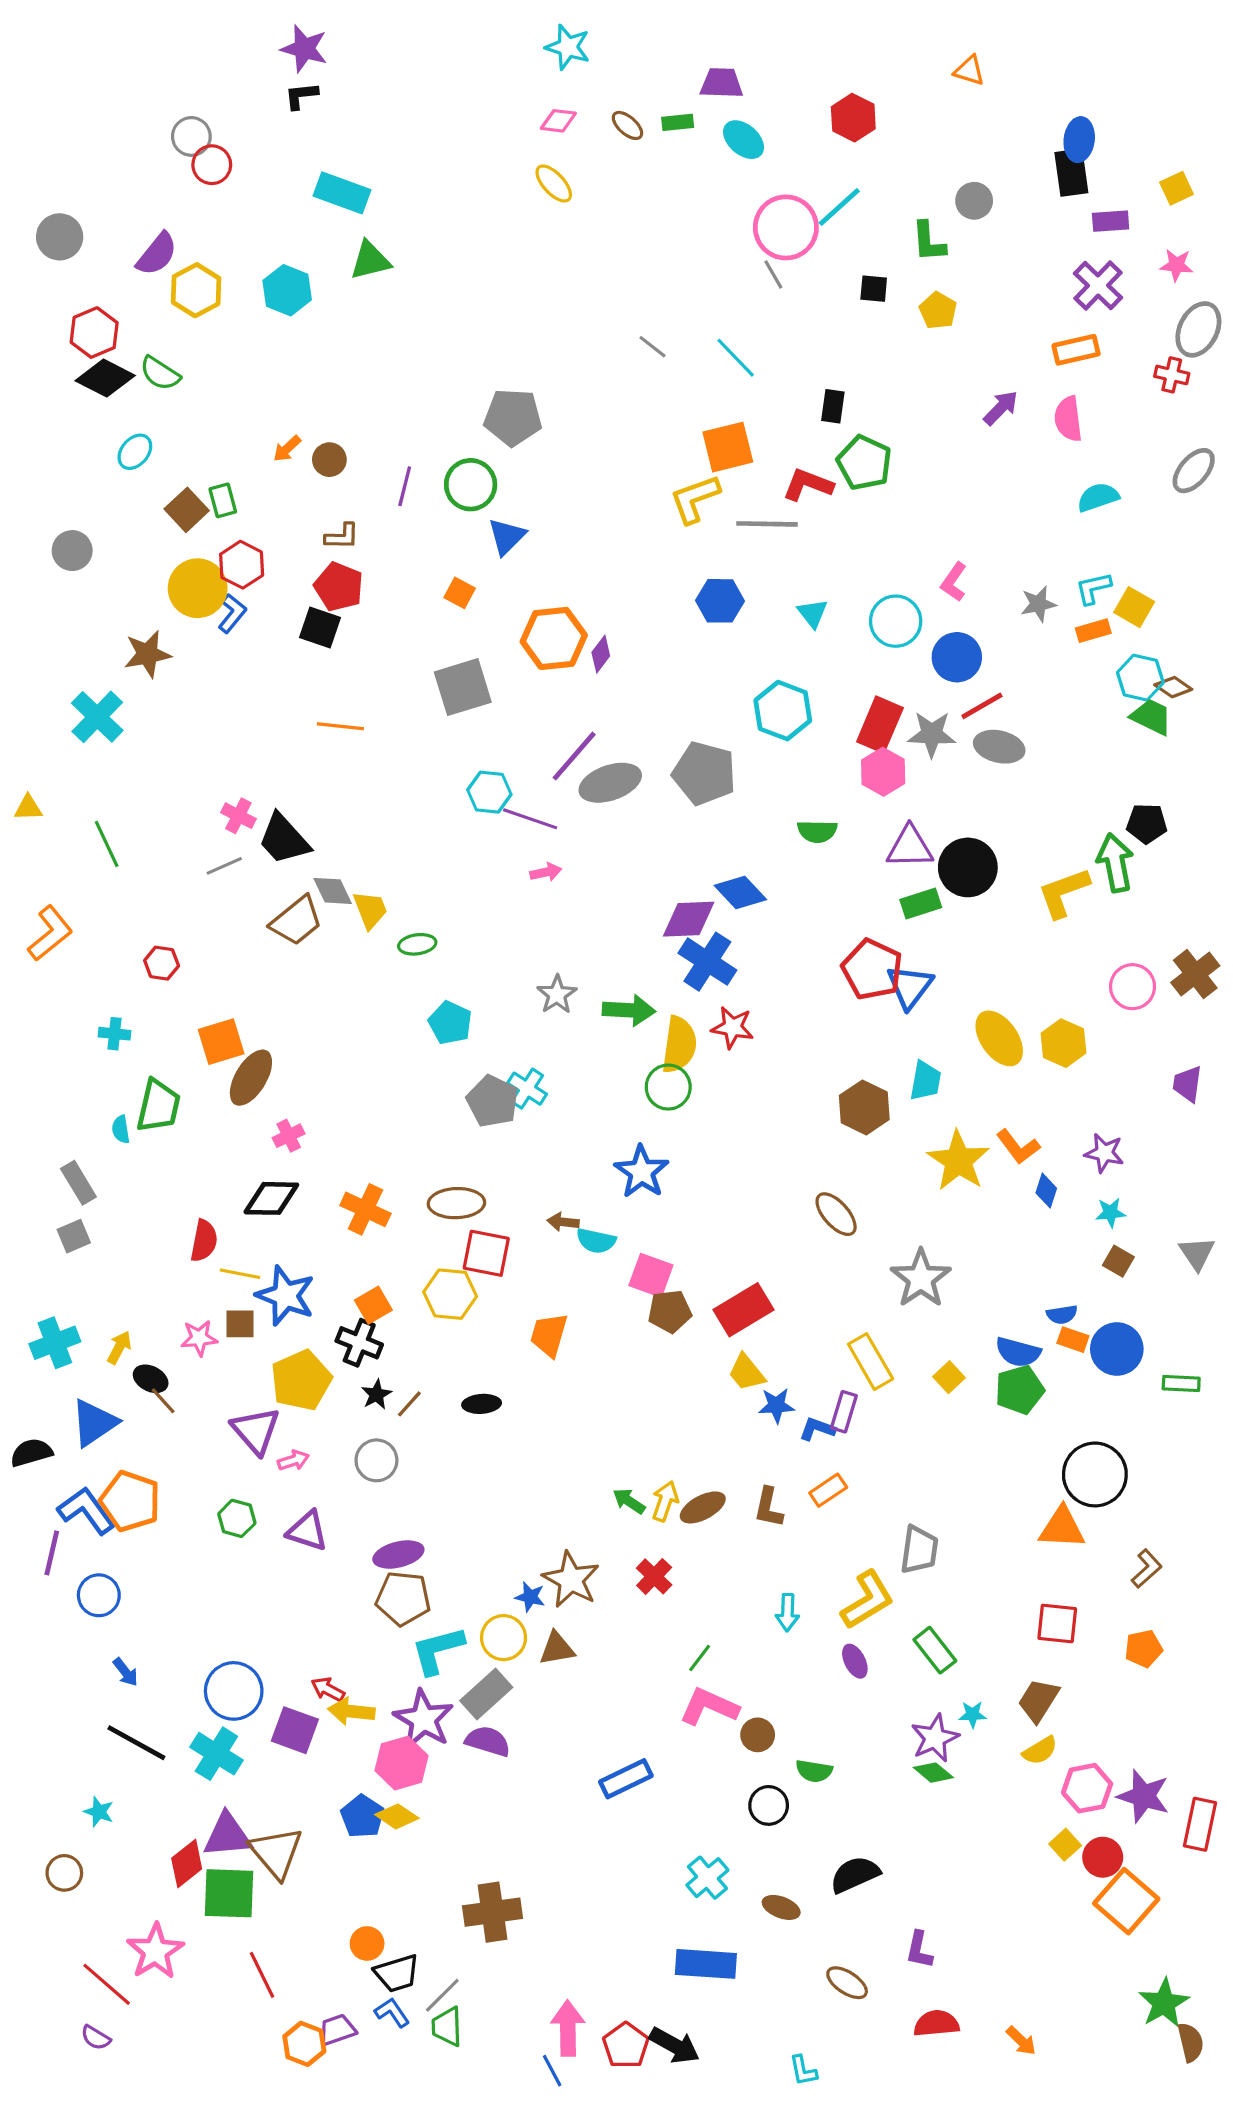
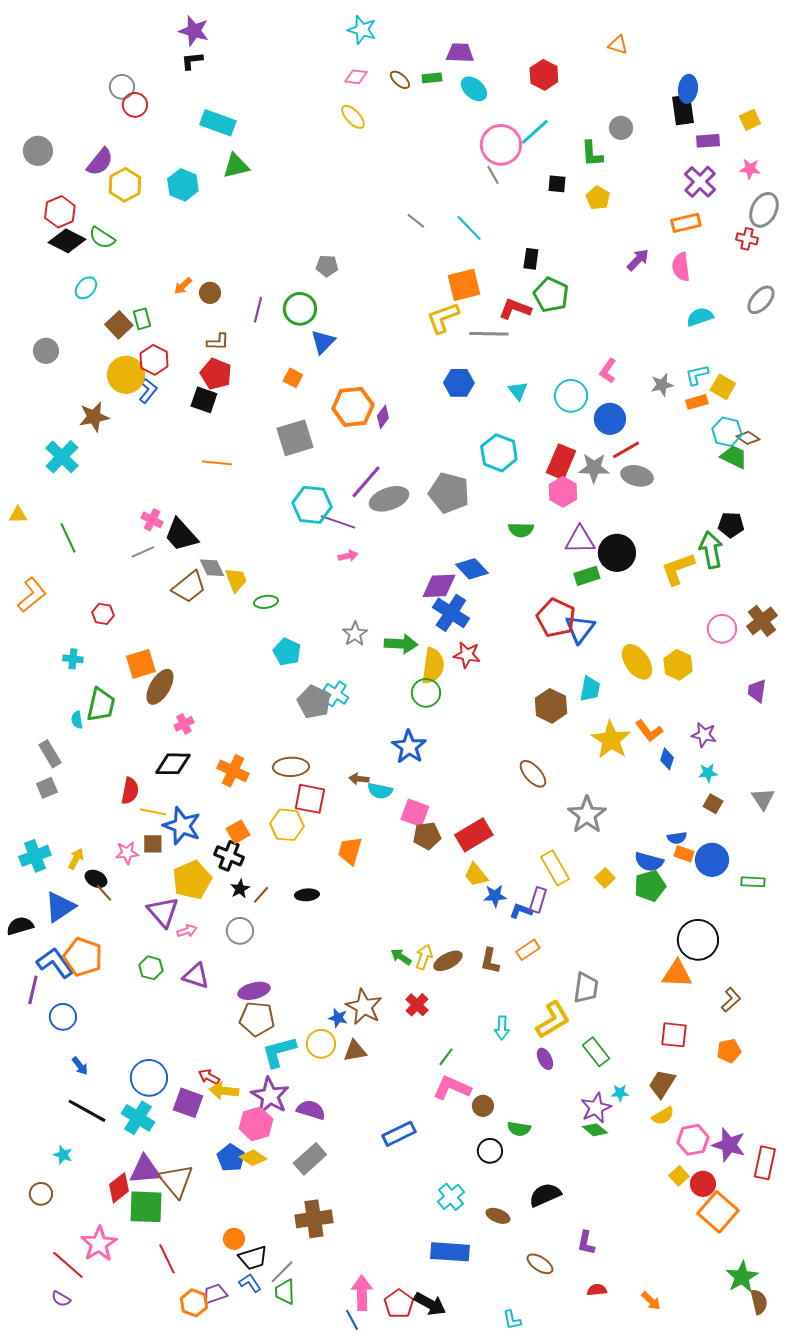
gray pentagon: (513, 417) -> (327, 266), size x0.6
cyan hexagon: (489, 792) -> (312, 505), size x1.4
gray rectangle: (486, 1694) -> (310, 1159), moved
red semicircle: (936, 2023) -> (597, 1290), size x0.7

